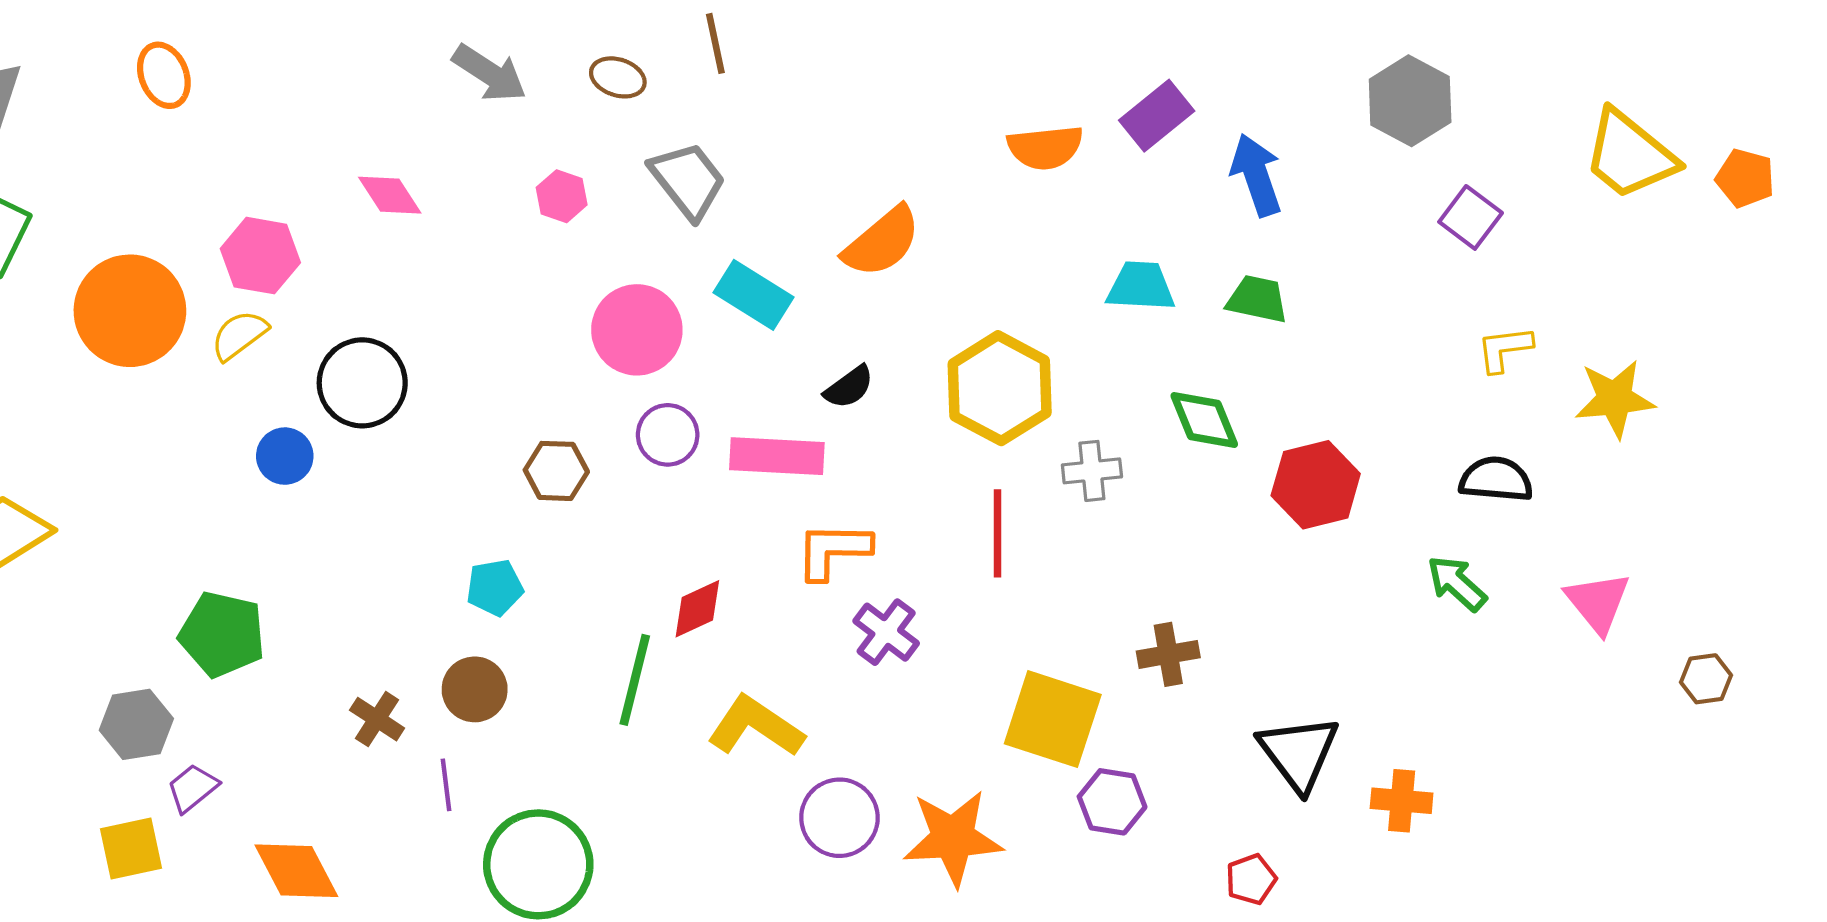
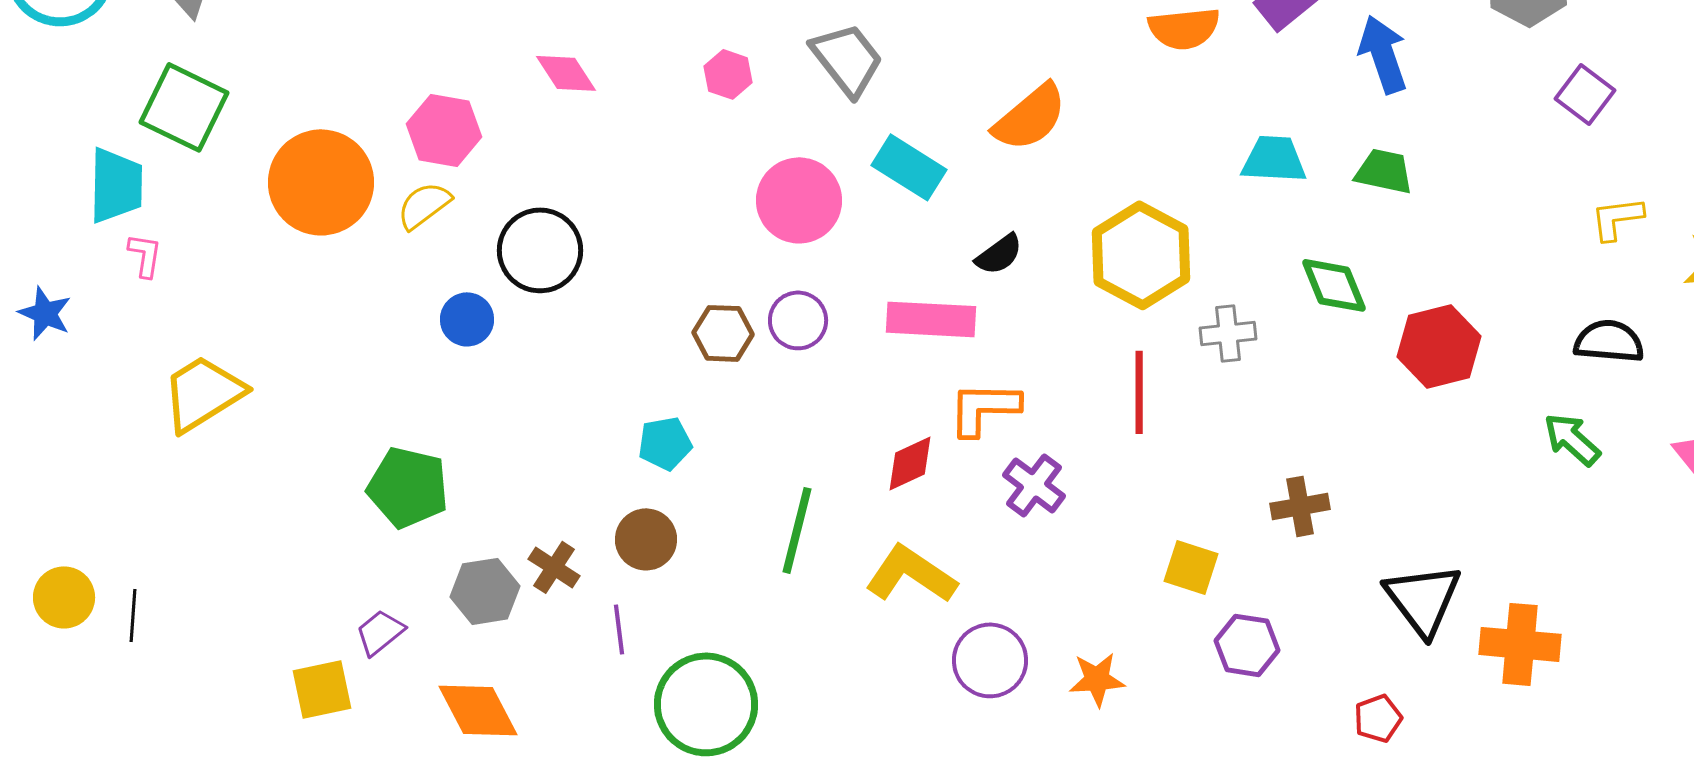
purple circle: (668, 435) -> (798, 320), moved
red diamond: (697, 609) -> (910, 463), moved
yellow square: (1053, 719) -> (1191, 567), size x0.6
gray hexagon: (136, 724) -> (485, 591), moved
orange cross: (1402, 801) -> (1520, 644), size x1.4
orange star: (953, 838) -> (1097, 679), size x0.6

